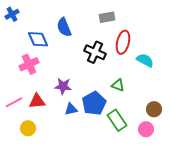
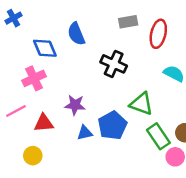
red ellipse: (123, 42) -> (158, 34), moved
green triangle: (118, 85) -> (141, 104), size x1.5
pink line: (14, 102) -> (16, 111), moved
green rectangle: (117, 120) -> (158, 136), moved

